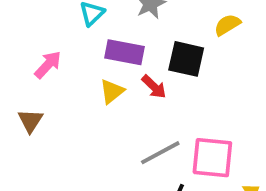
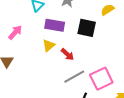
red arrow: (154, 87) -> (67, 54), moved
pink square: (212, 158) -> (101, 79), turned -30

